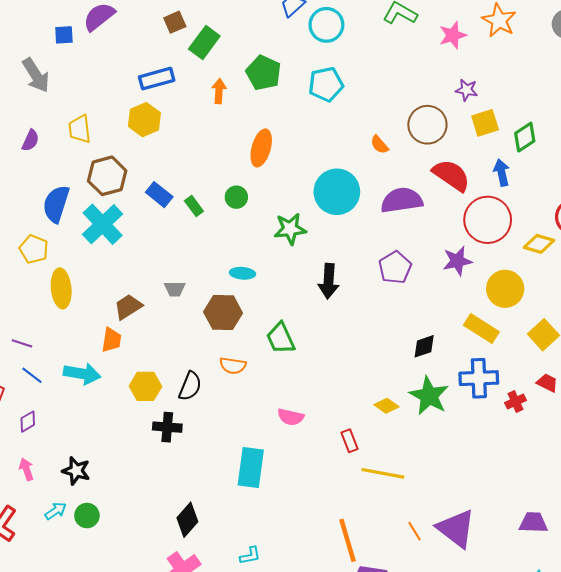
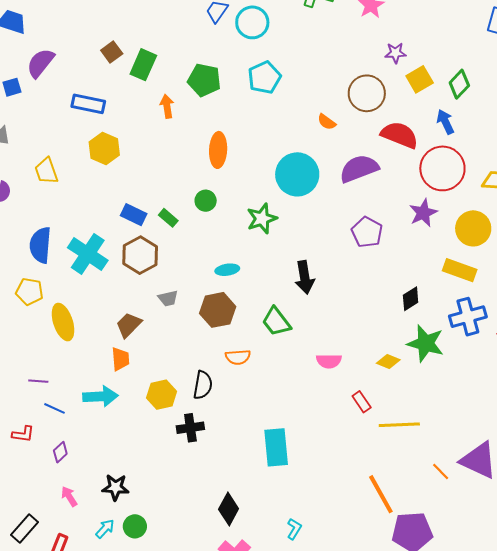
blue rectangle: (157, 79) -> (88, 104), moved, turned 40
brown hexagon: (107, 176) -> (140, 255), moved
black arrow: (329, 281) -> (305, 277), moved
pink semicircle: (291, 417) -> (329, 361), moved
cyan L-shape: (250, 556) -> (294, 529), turned -35

